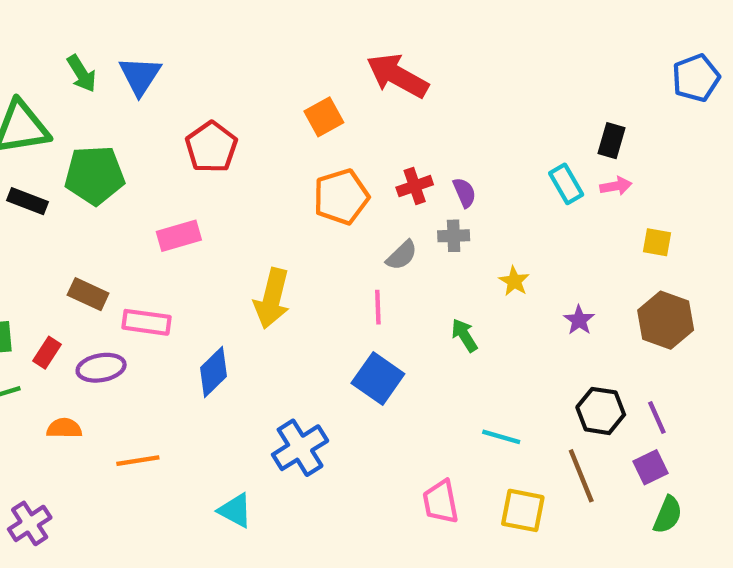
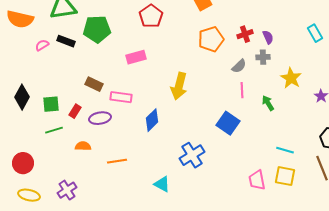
yellow star: (514, 281) -> (291, 78), size x1.5
pink line: (378, 307) -> (242, 90), moved
yellow square: (523, 510) -> (285, 176), moved

